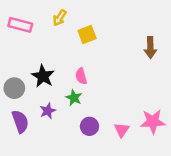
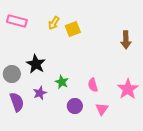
yellow arrow: (60, 18) -> (54, 23), moved
pink semicircle: (81, 76) -> (93, 85), moved
pink star: (153, 122) -> (128, 89), moved, turned -30

